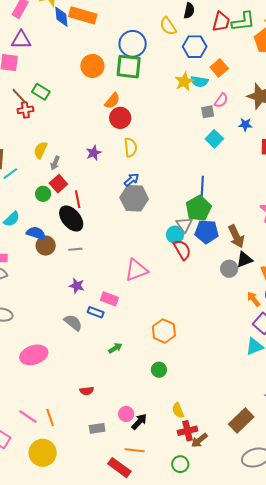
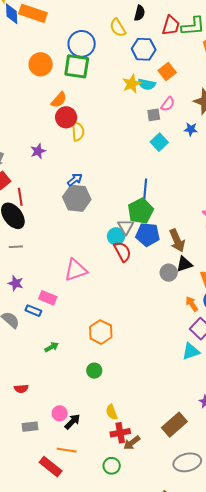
yellow semicircle: (131, 147) -> (78, 131), moved

